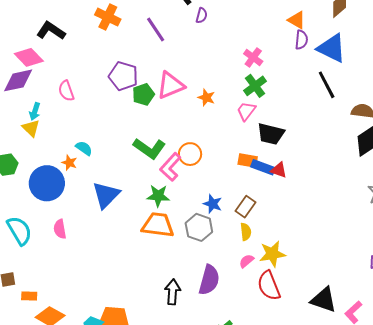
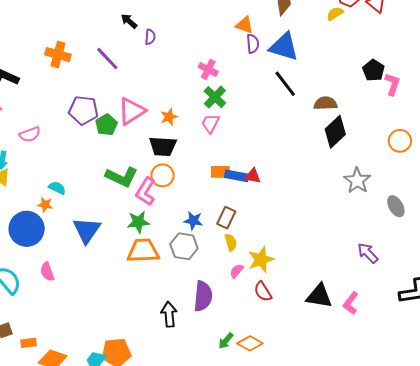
pink semicircle: (66, 91) -> (30, 134), turned -80
orange star: (206, 98) -> (169, 117), turned -30
black trapezoid: (271, 134) -> (163, 146), moved
red semicircle: (269, 286) -> (263, 291), size x0.7

